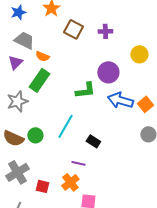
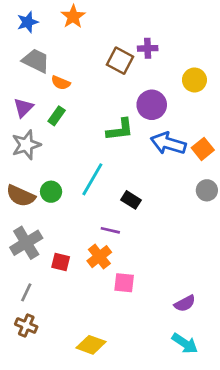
brown square: (73, 29) -> (120, 61), moved
purple triangle: (15, 62) -> (23, 108), moved
green rectangle: (39, 80) -> (57, 116), size x0.6

